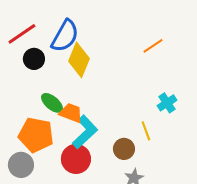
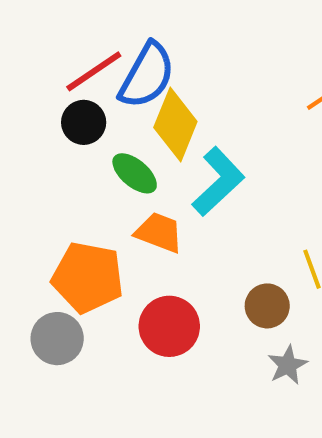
red line: (22, 34) -> (94, 71), moved
green ellipse: (52, 103) -> (135, 173), moved
cyan L-shape: (85, 132) -> (218, 182), moved

